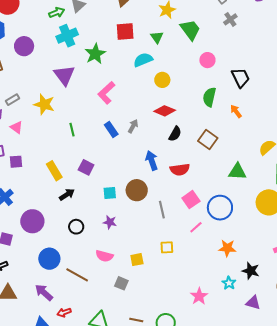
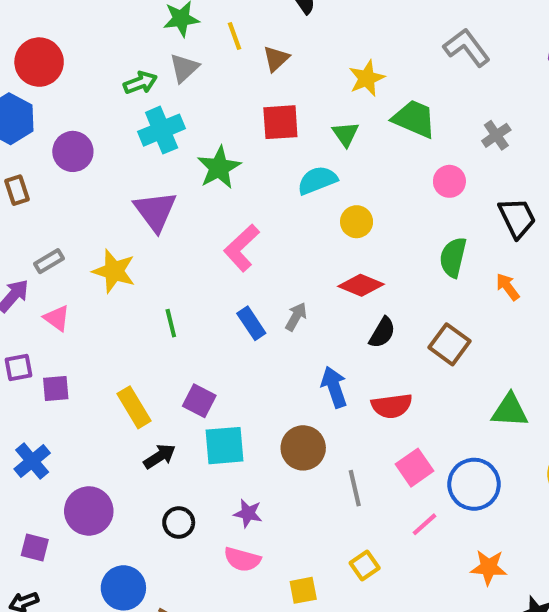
gray cross: (230, 19) -> (496, 135), moved
green trapezoid: (190, 30) -> (414, 119), turned -30
cyan square: (110, 193) -> (225, 446), moved, size x1.5
yellow square: (167, 247) -> (365, 565), turned -32
pink semicircle: (104, 256) -> (242, 559), moved

